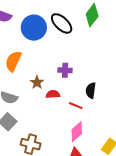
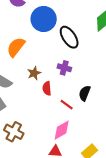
black ellipse: (62, 23) -> (69, 37), moved
red semicircle: (53, 94) -> (47, 88), turned -104

